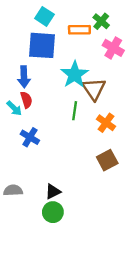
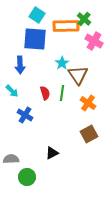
orange rectangle: (79, 30) -> (66, 26), size x1.4
cyan star: (75, 74) -> (62, 63), size x0.6
red semicircle: (26, 100) -> (45, 93), moved
black triangle: (53, 192) -> (52, 153), moved
green circle: (53, 212) -> (27, 177), moved

